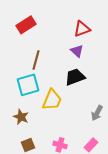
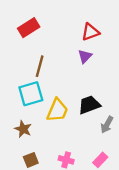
purple triangle: (77, 51) -> (85, 56), turned 32
black trapezoid: (75, 77) -> (89, 105), moved

